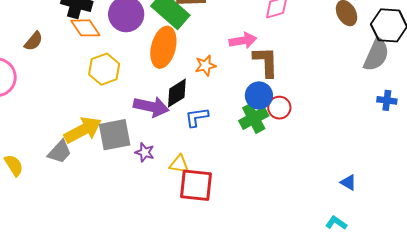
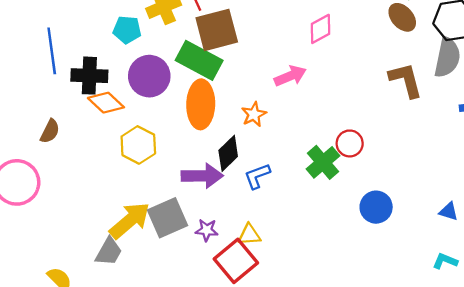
brown L-shape: (266, 62) -> (406, 80), moved
blue circle: (259, 95) -> (376, 207), moved
red square: (196, 185) -> (236, 261), moved, turned -33

